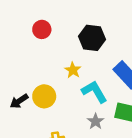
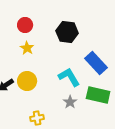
yellow star: (73, 70) -> (27, 48), moved

